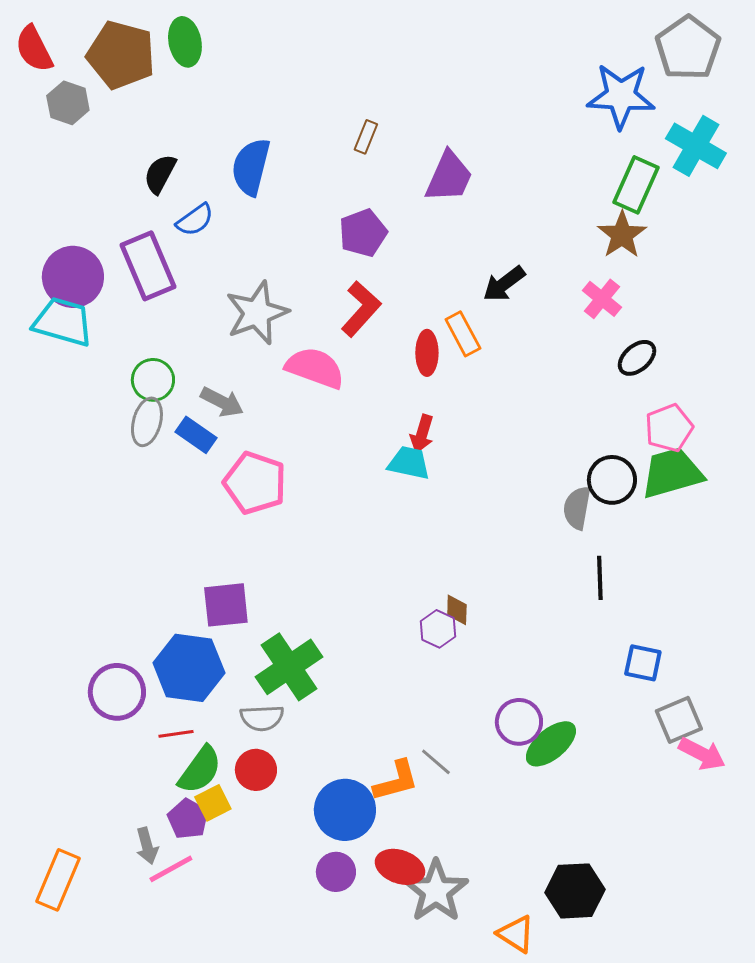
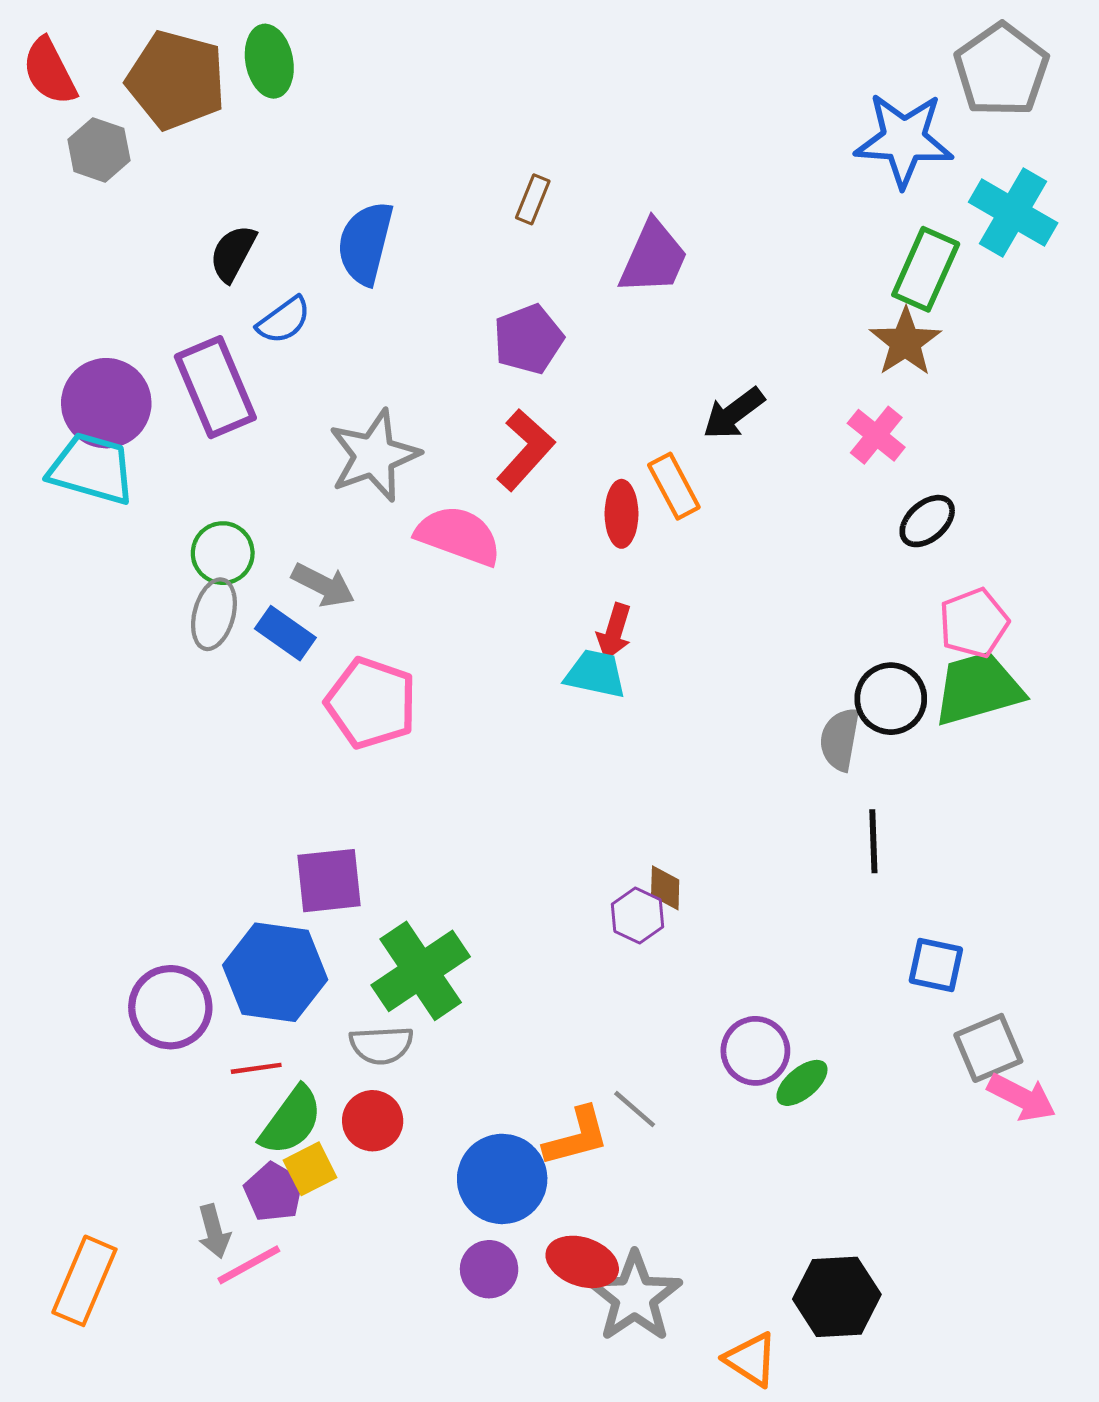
green ellipse: (551, 744) -> (802, 1083), size x0.7

